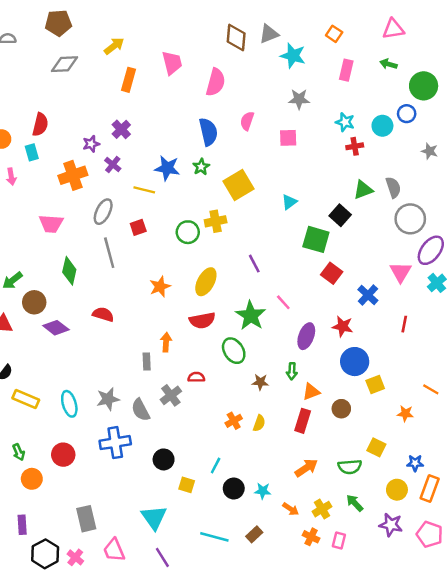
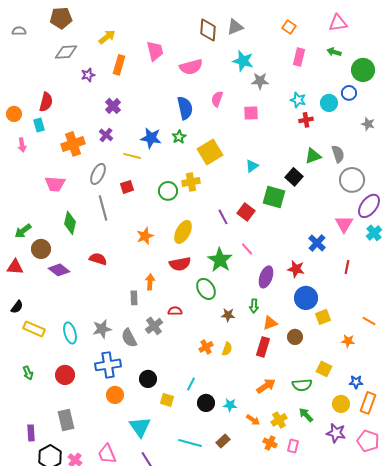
cyan star: (293, 56) -> (243, 61), moved
pink semicircle: (216, 82) -> (191, 67), turned 60
purple star: (91, 144) -> (88, 75), moved
red square: (332, 273) -> (246, 212), moved
orange circle: (32, 479) -> (115, 395), moved
gray rectangle: (86, 519) -> (66, 420), moved

